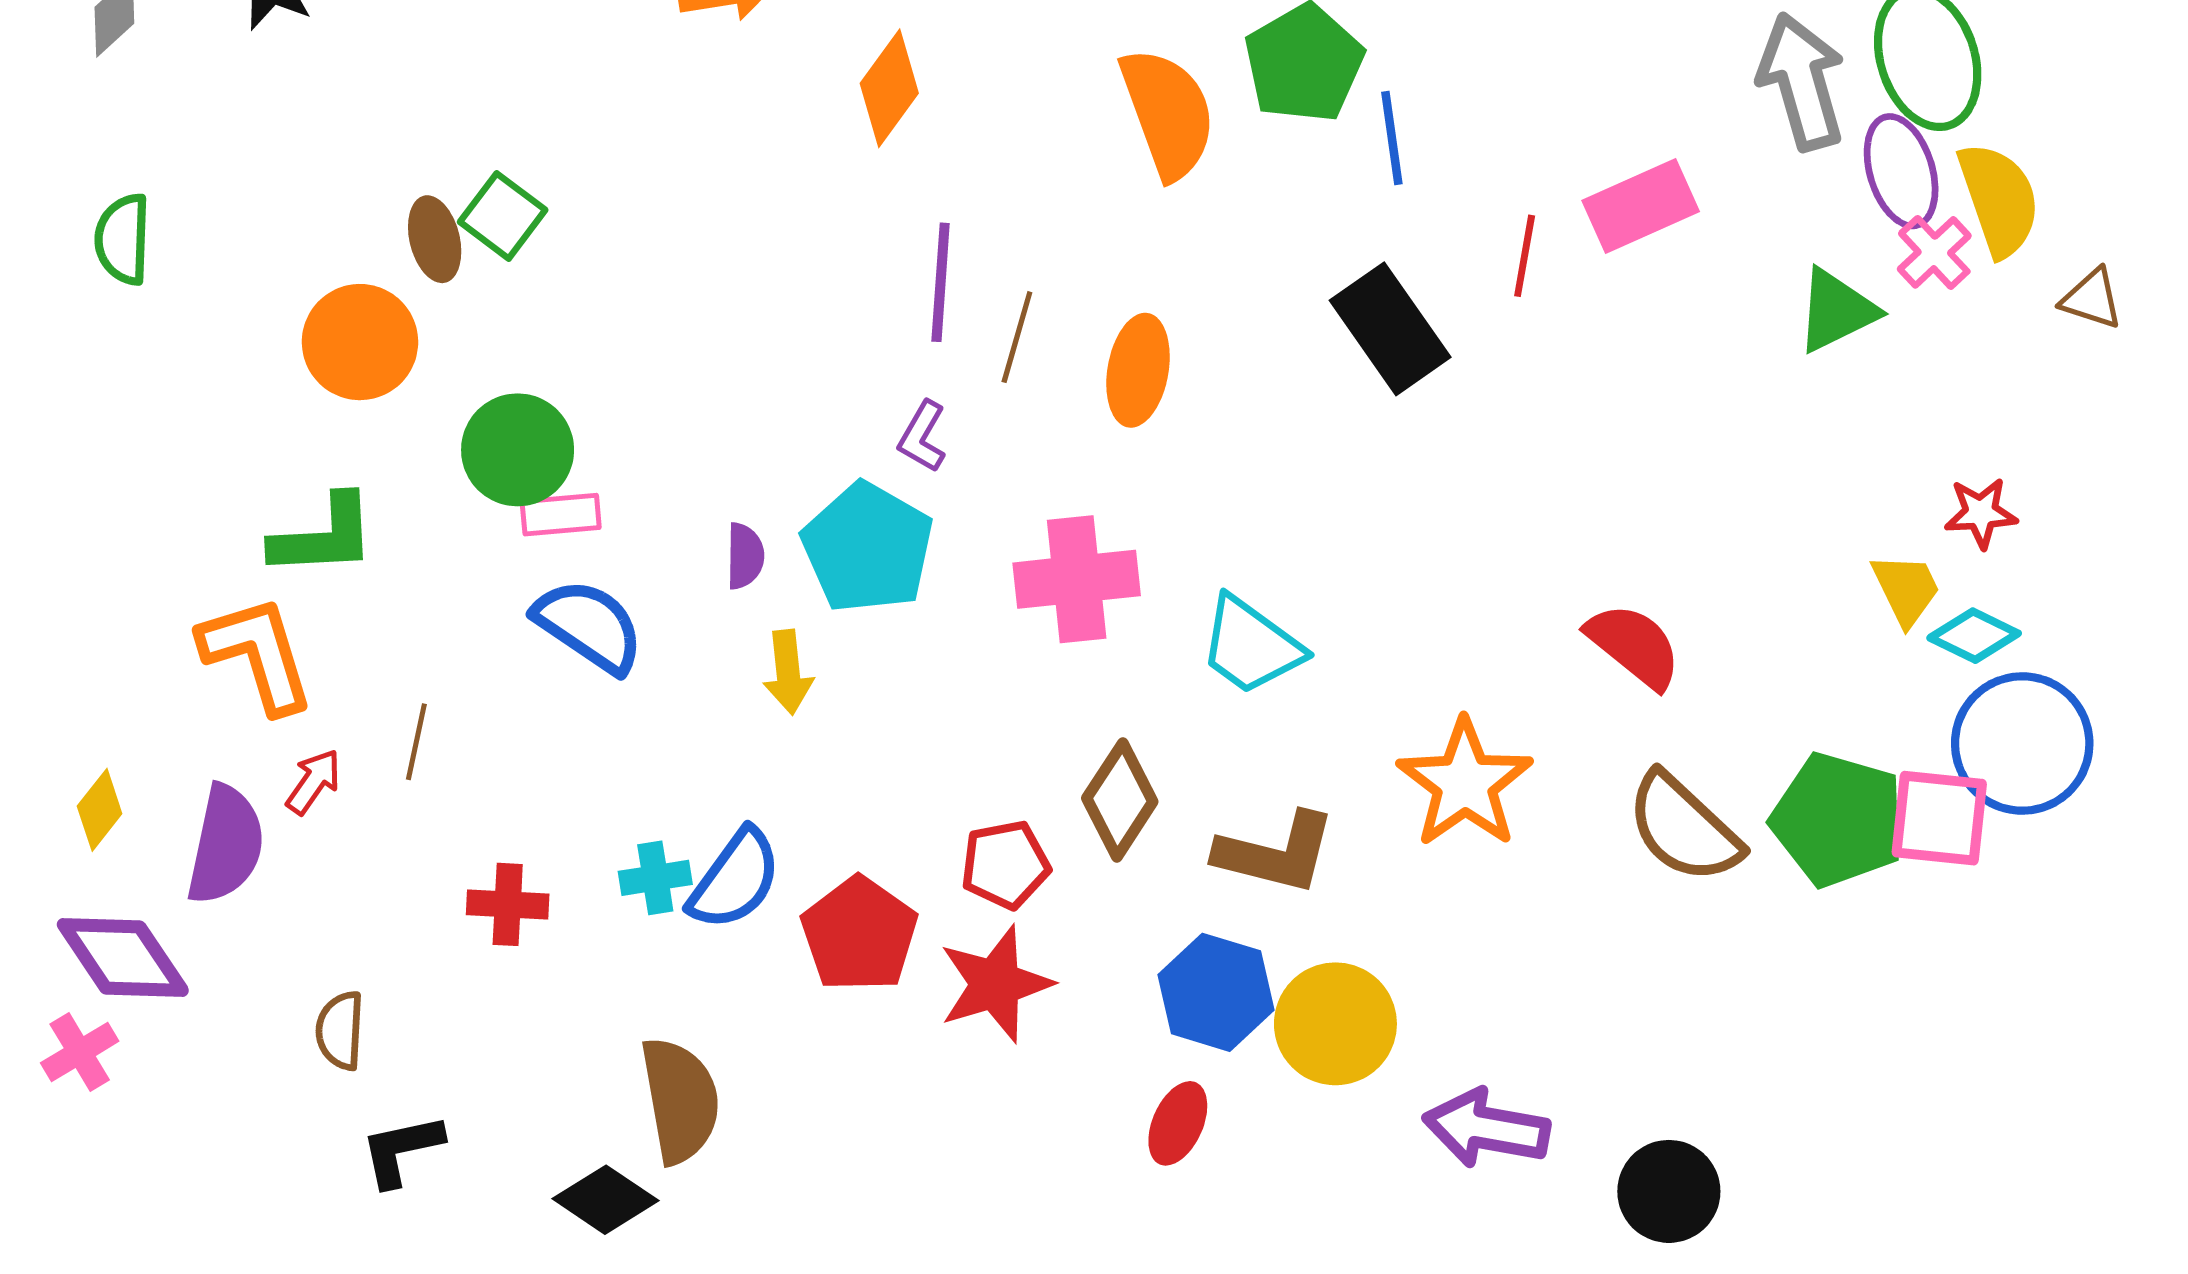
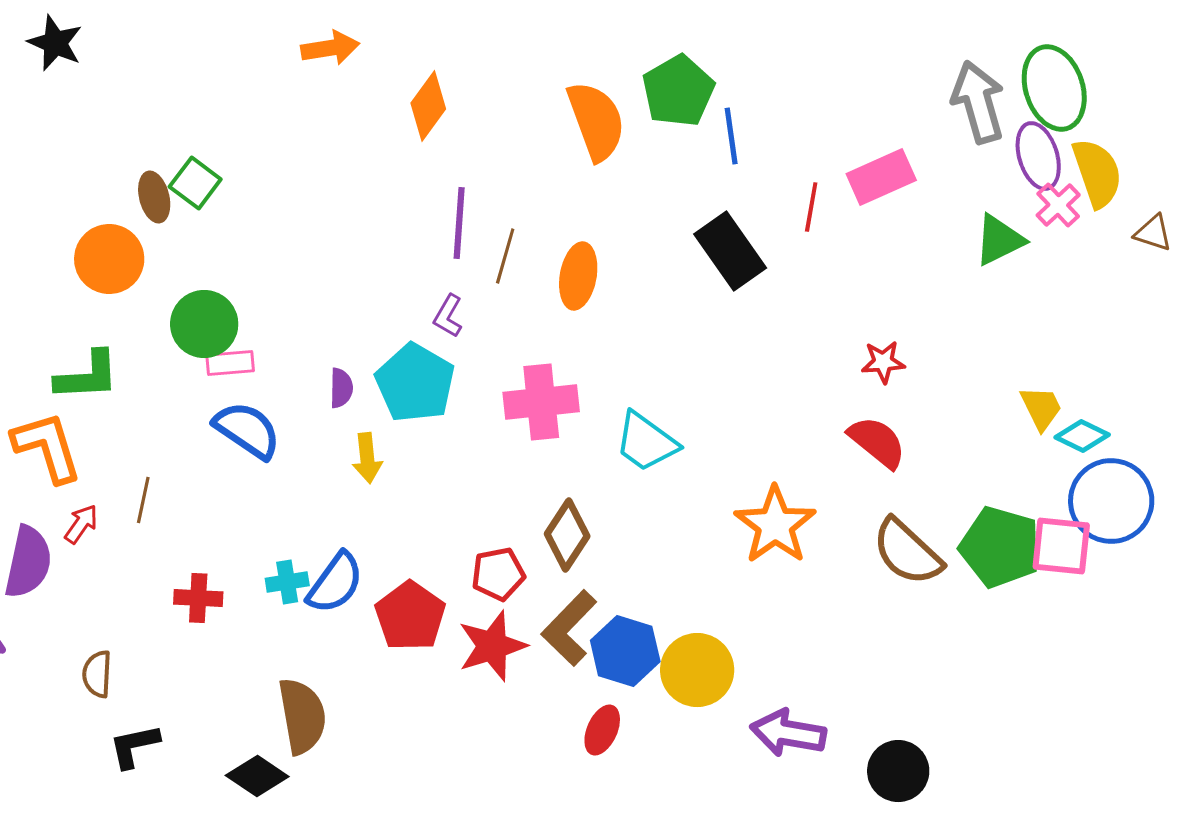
red star: (1981, 513) -> (883, 362), moved
brown L-shape: (1276, 853) -> (569, 628), moved, turned 120

